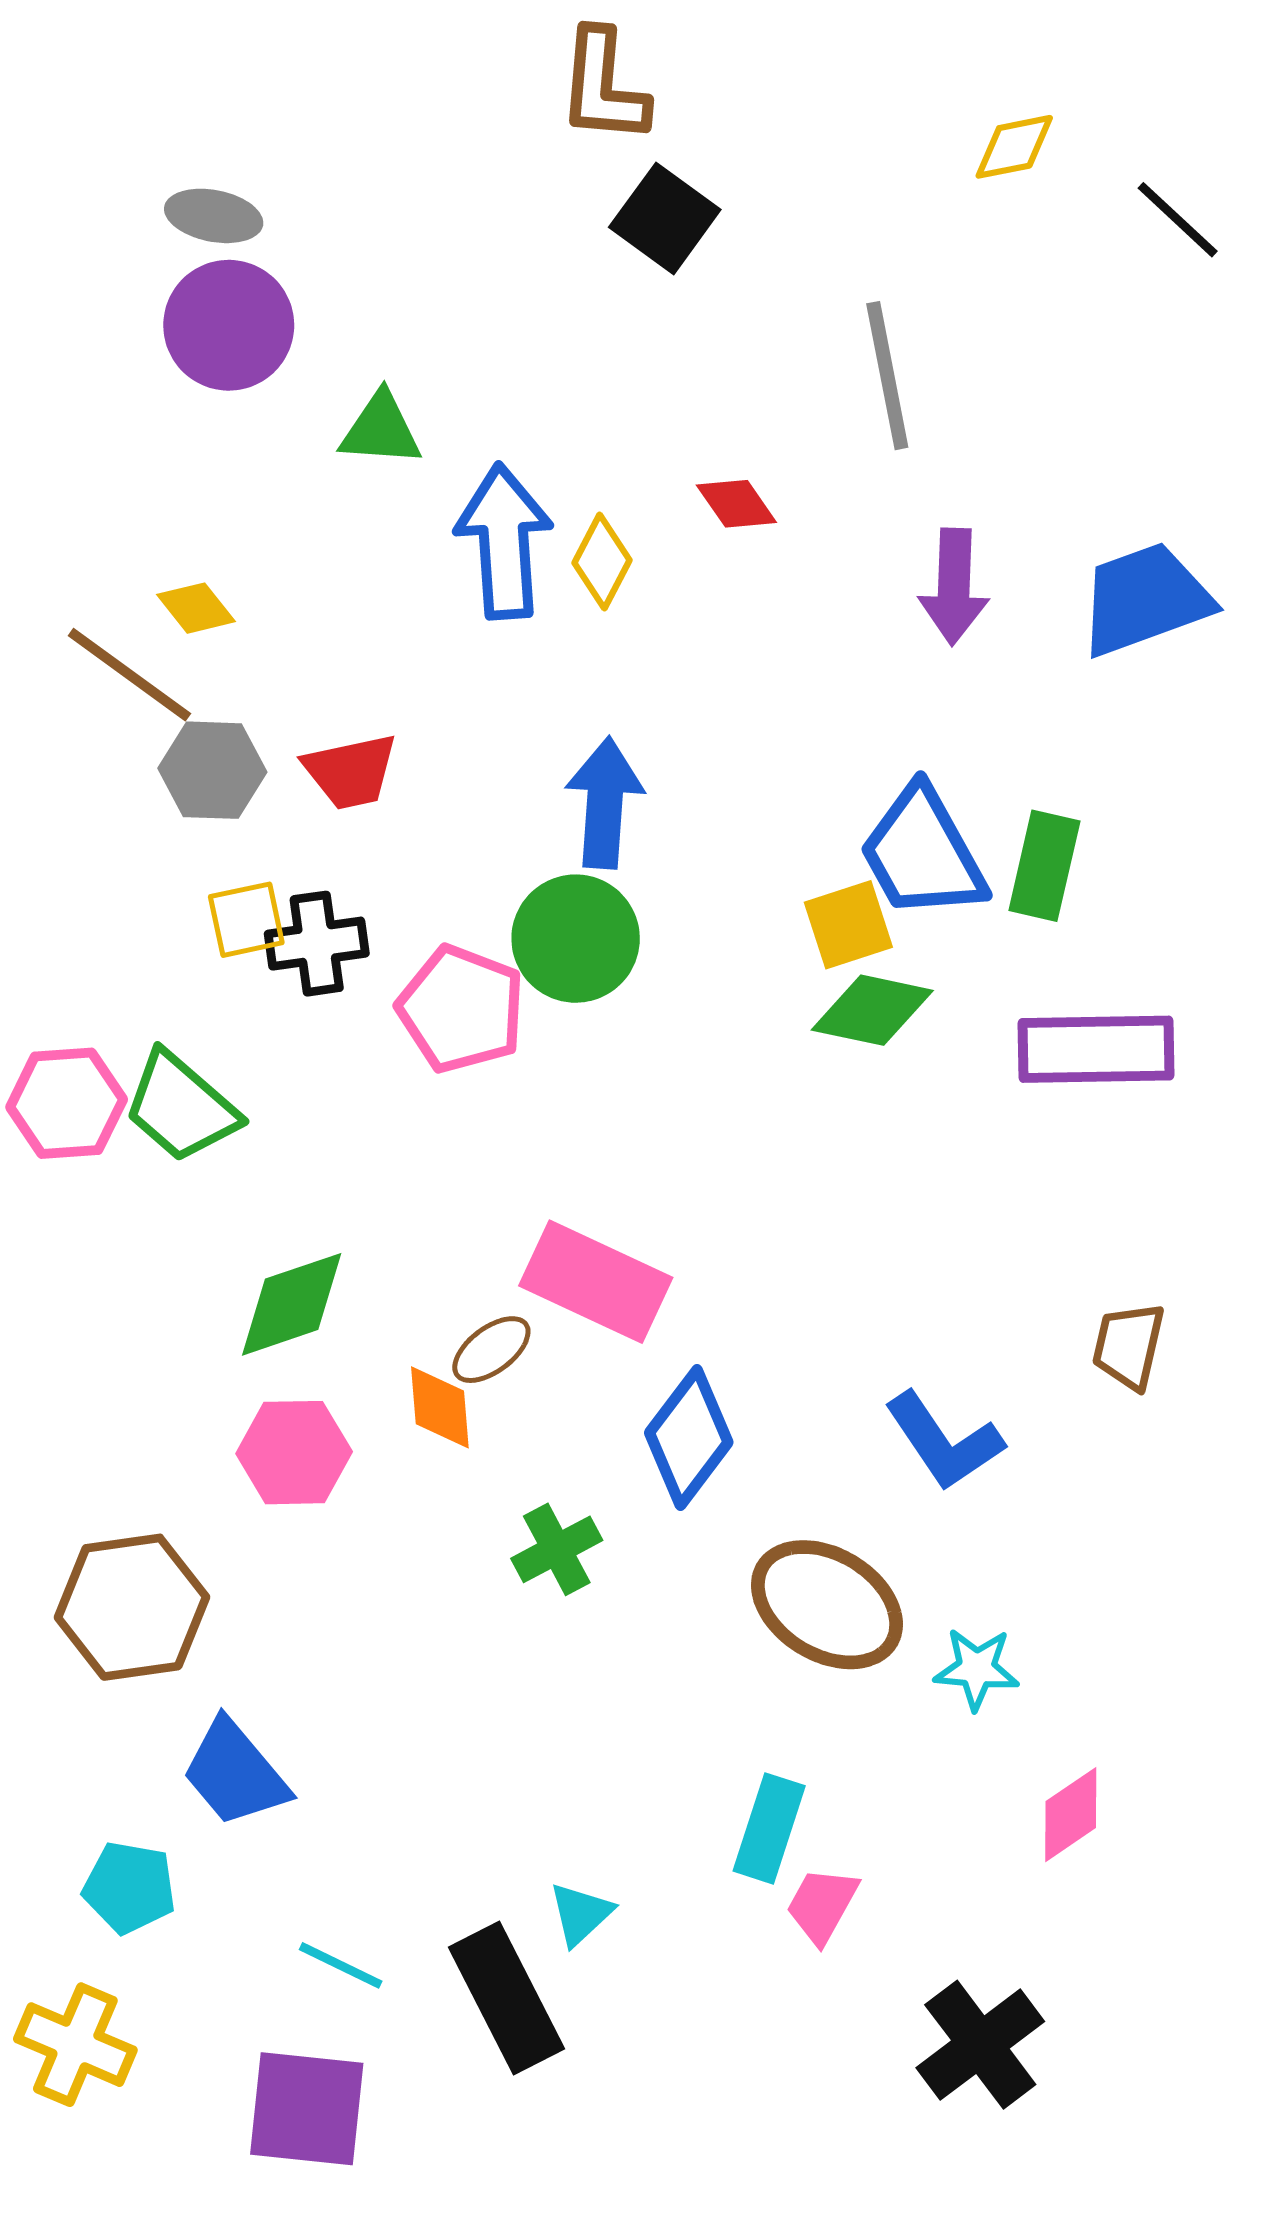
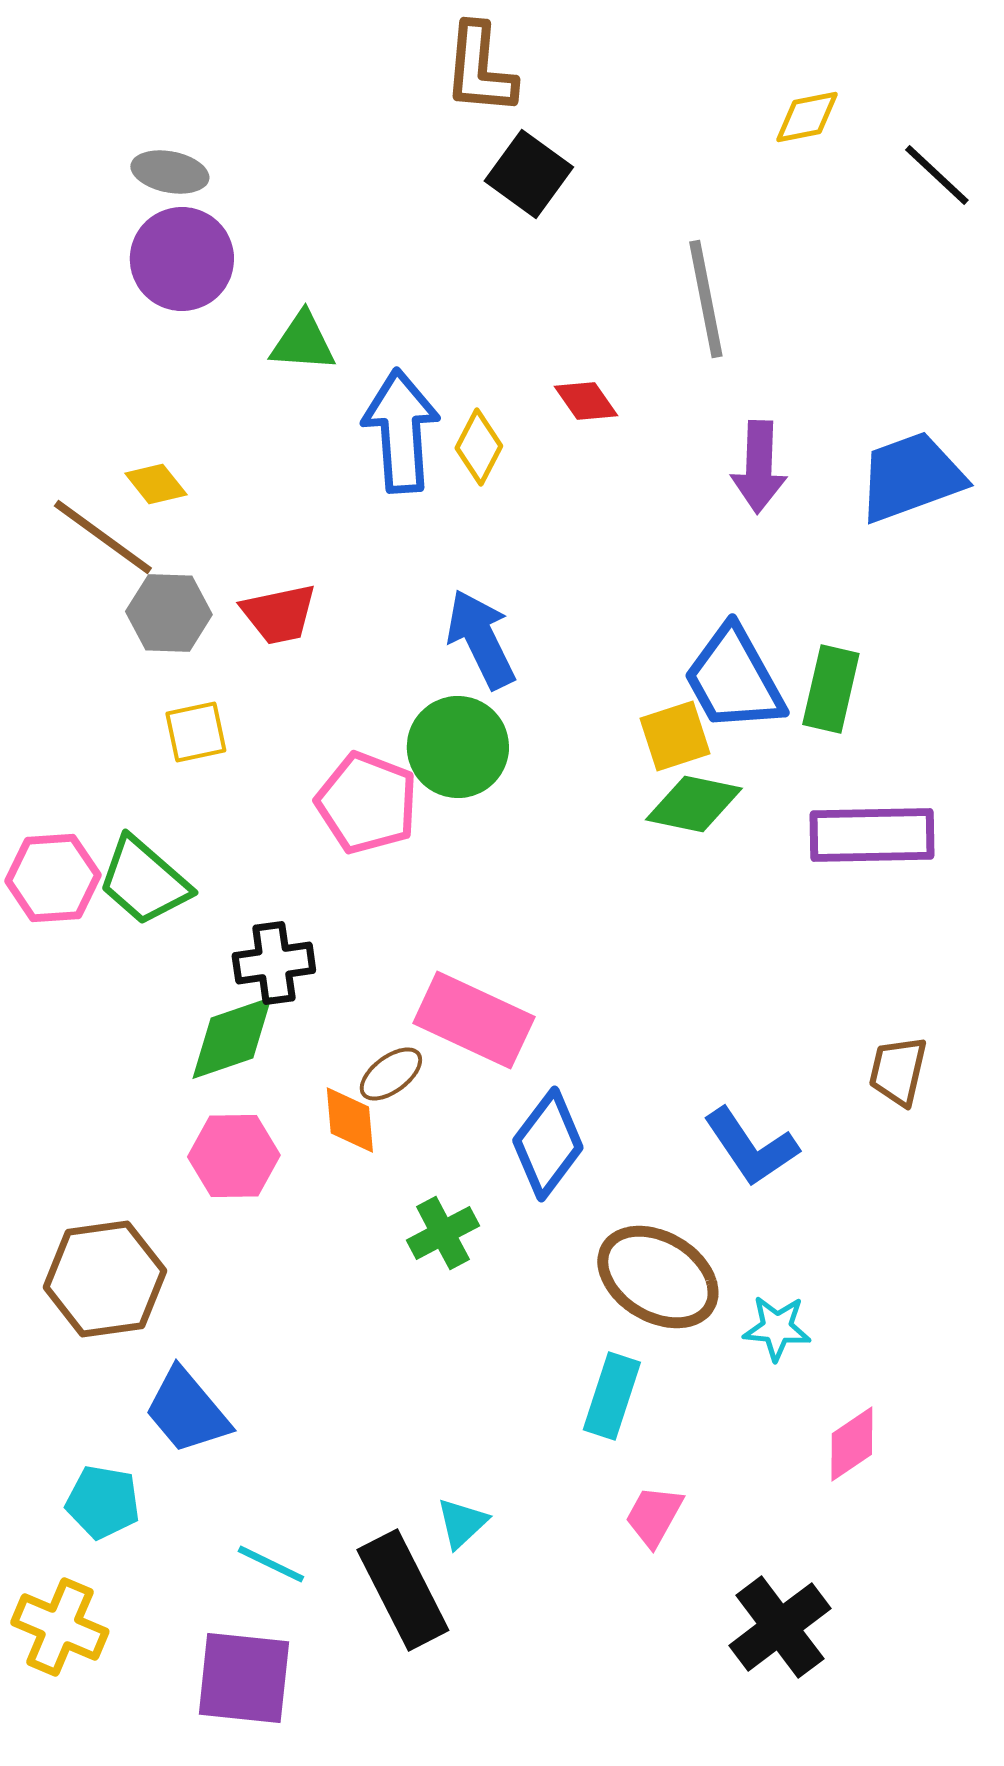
blue arrow: (605, 803) -> (481, 639), turned -30
black cross: (317, 944) -> (274, 963), moved
cyan rectangle: (769, 1828) -> (612, 1396), moved

